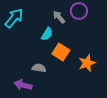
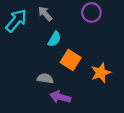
gray arrow: (59, 17) -> (45, 14), moved
purple arrow: (23, 85) -> (60, 97), moved

